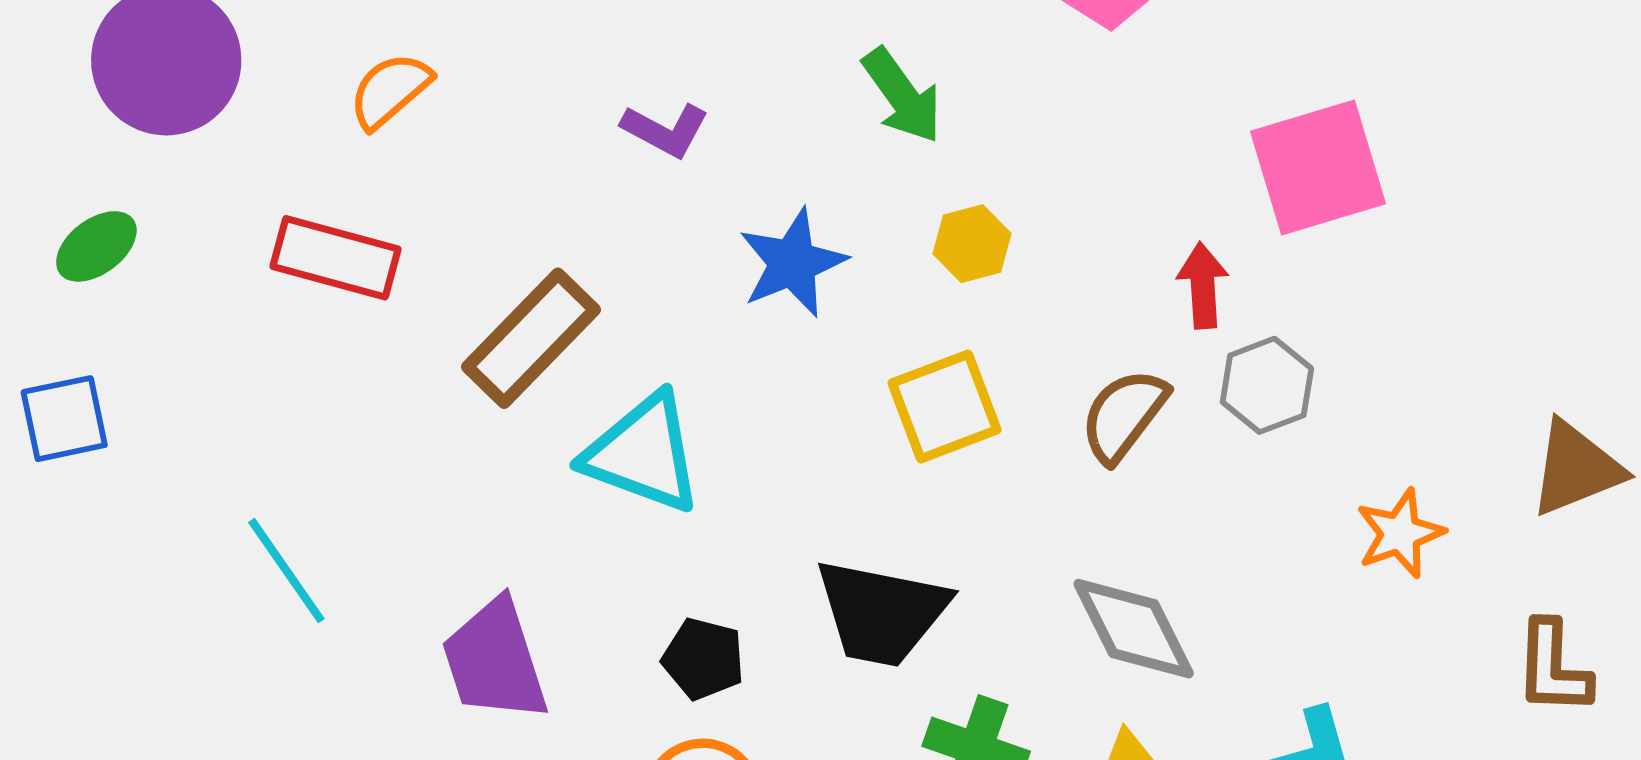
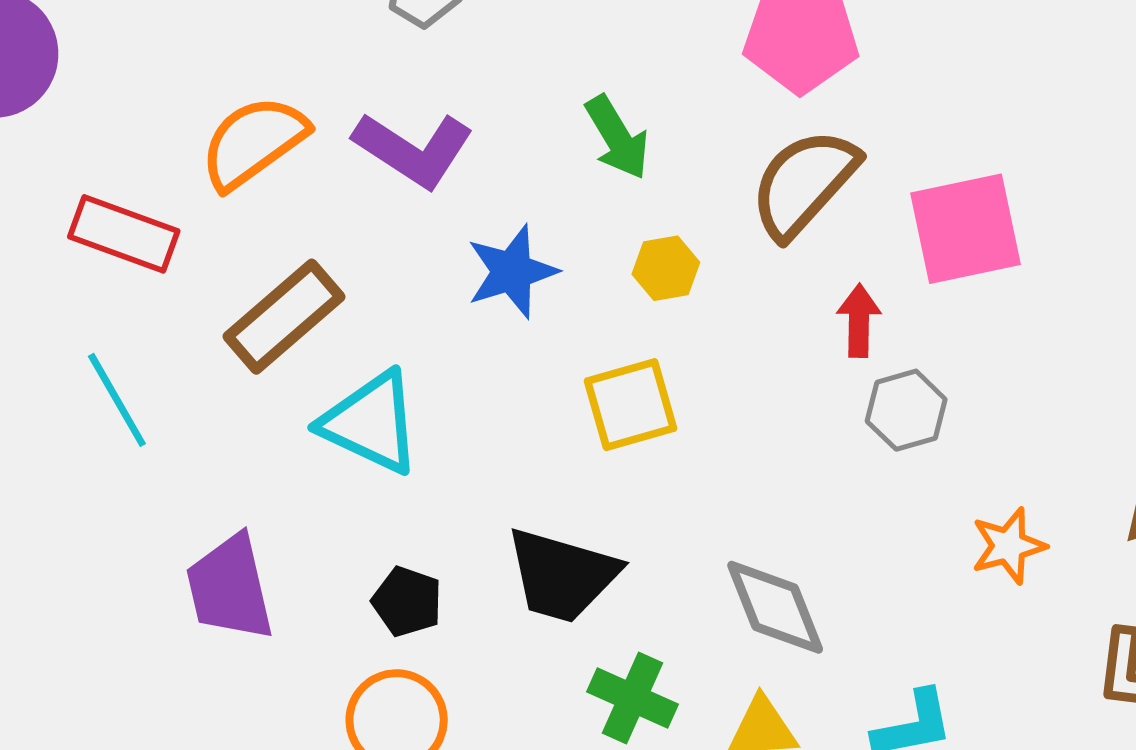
orange semicircle: (390, 90) -> (253, 142), moved, size x1.5
purple L-shape: (665, 130) -> (413, 149), size x1.6
brown semicircle: (1124, 415) -> (804, 183), moved, size x1.4
cyan line: (286, 571) -> (117, 400), moved

